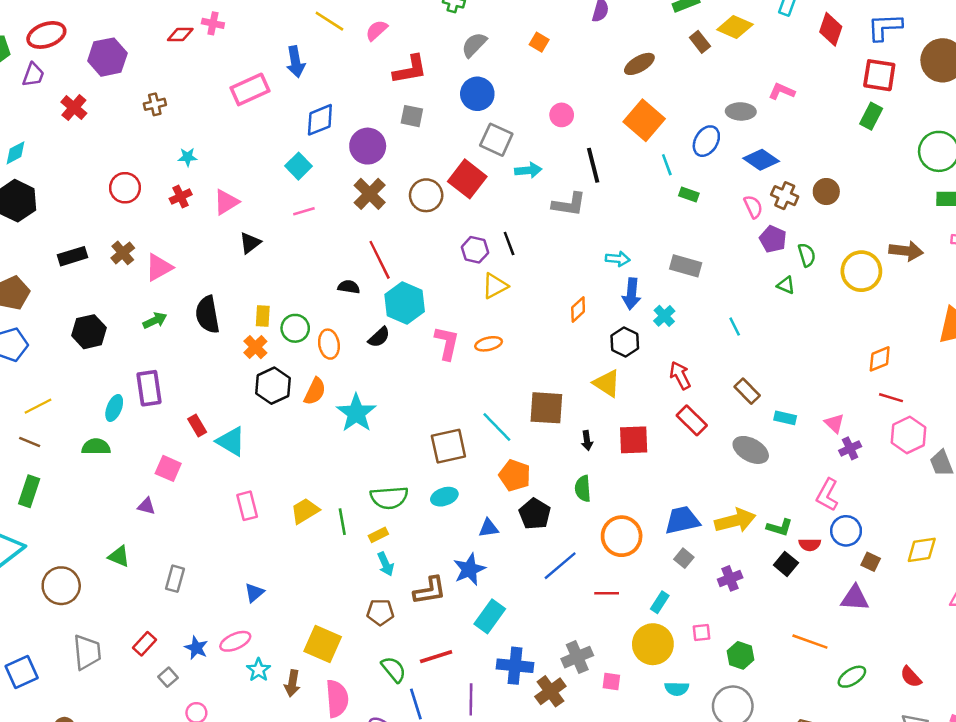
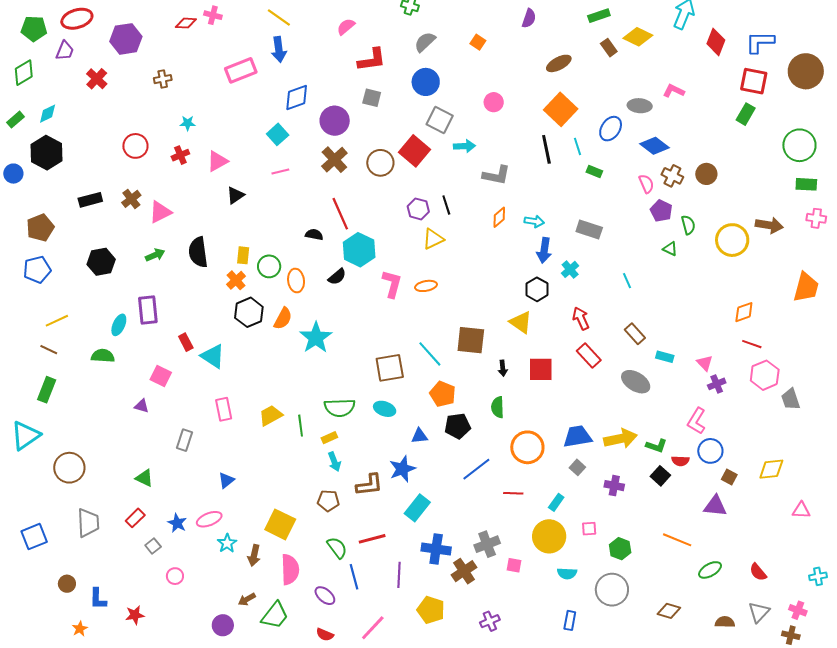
yellow line: (329, 21) -> (279, 17), moved
black line: (593, 165) -> (546, 149), moved
orange diamond: (578, 310) -> (499, 217), moved
cyan ellipse: (444, 497) -> (385, 409), turned 35
black pentagon: (535, 514) -> (458, 426), turned 30
green triangle: (119, 556) -> (144, 478), moved
purple cross: (730, 578) -> (614, 486), turned 30
gray rectangle: (175, 579) -> (184, 440), moved

